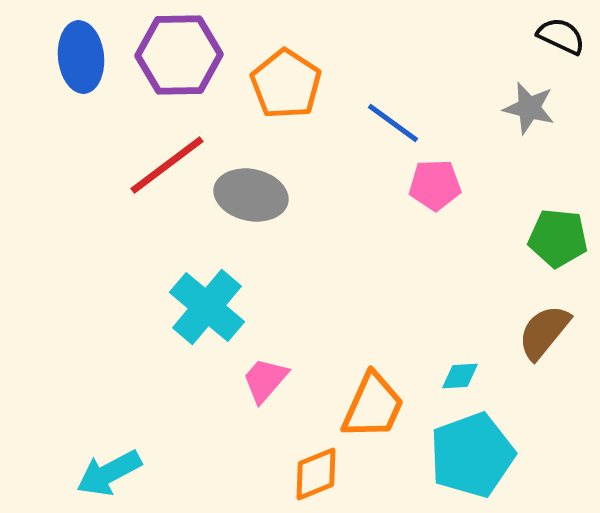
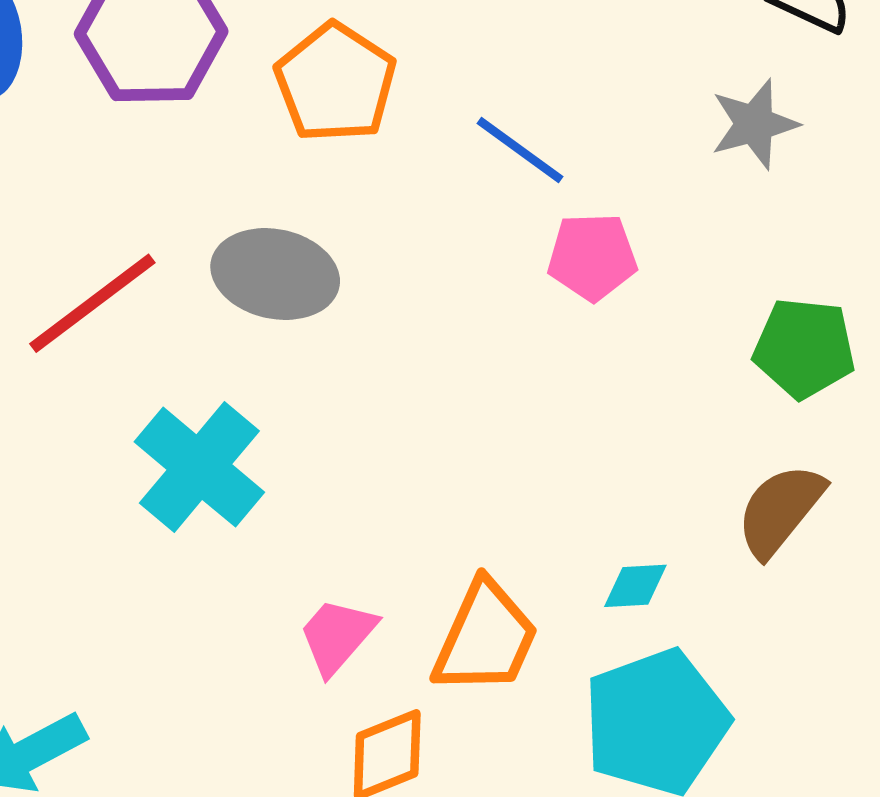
gray star: (529, 108) -> (754, 124), turned -30
red line: (167, 165) -> (92, 303), moved
pink trapezoid: (265, 380) -> (337, 636), moved

